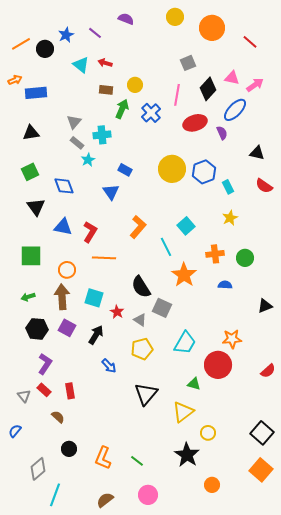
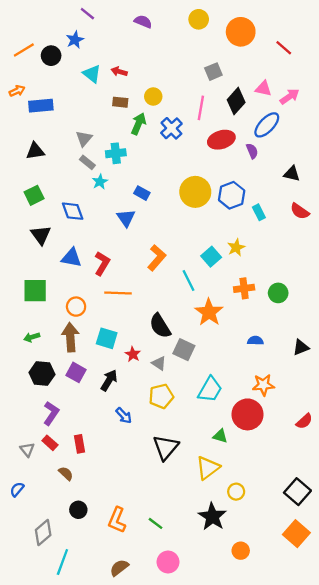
purple line: (95, 33) -> (87, 14), moved
yellow star: (230, 218) -> (236, 248), moved
blue semicircle: (225, 285) -> (255, 341), moved

